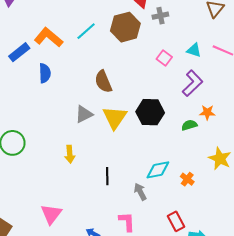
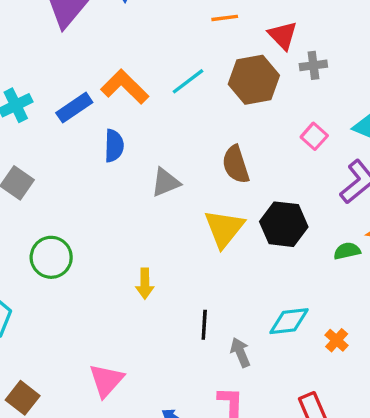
brown semicircle: (103, 82) -> (236, 165), moved
gray triangle: (84, 114) -> (166, 182), moved
gray arrow: (140, 192) -> (240, 352), moved

